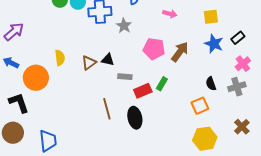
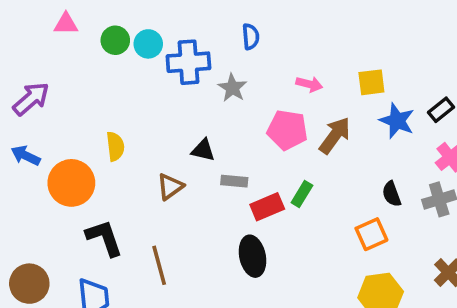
pink arrow: (170, 14) -> (309, 84), moved
yellow square: (211, 17) -> (371, 82), moved
brown triangle: (89, 63) -> (170, 187), moved
black L-shape: (19, 103) -> (104, 238), moved
brown line: (107, 109) -> (159, 265), moved

